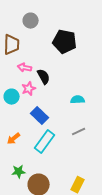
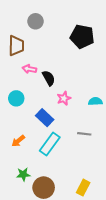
black pentagon: (65, 42) -> (82, 37), moved
pink star: (29, 89) -> (64, 98), moved
cyan semicircle: (78, 100) -> (95, 101), moved
gray line: (79, 132) -> (84, 134), turned 32

